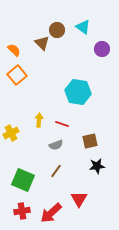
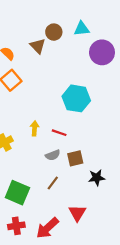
cyan triangle: (83, 27) -> (82, 29), turned -42
purple circle: (102, 49) -> (102, 52), size x1.5
brown square: (90, 141) -> (75, 158), moved

